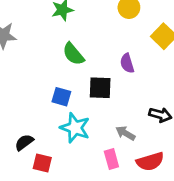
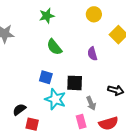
black square: (100, 88) -> (75, 83), moved
gray arrow: (125, 133) -> (91, 103), turned -144

